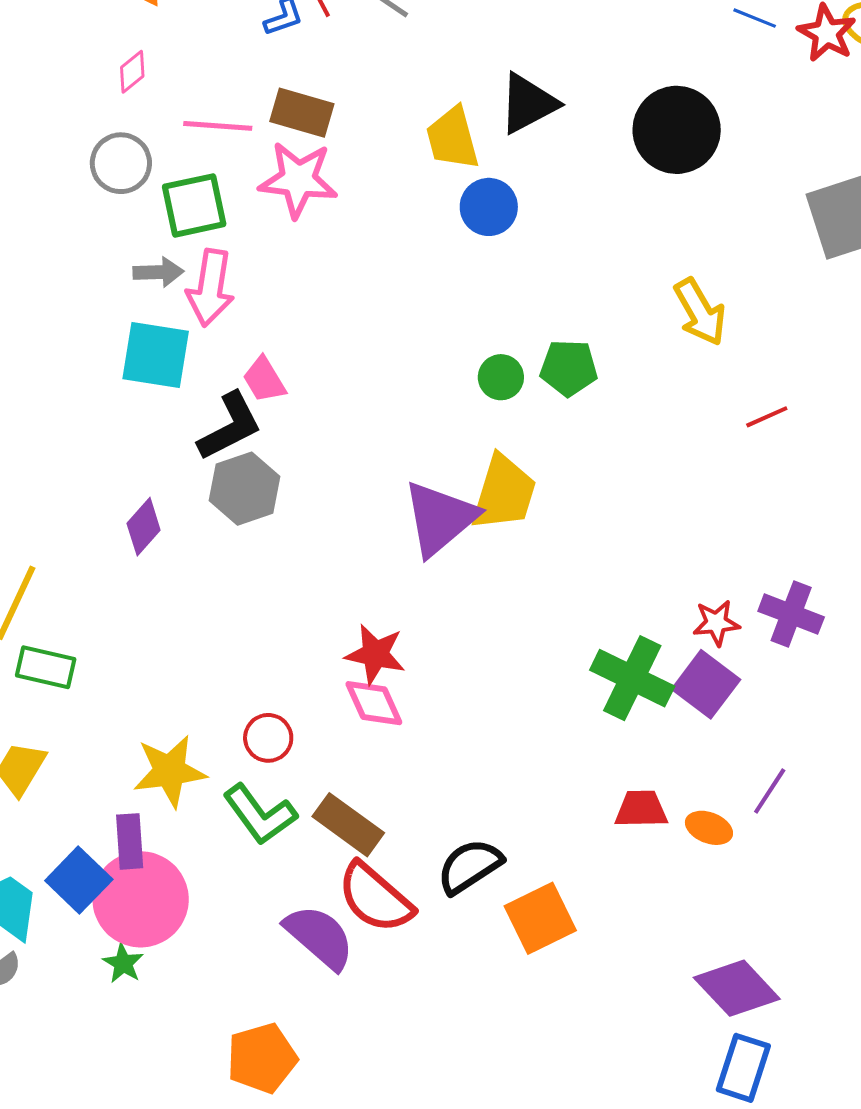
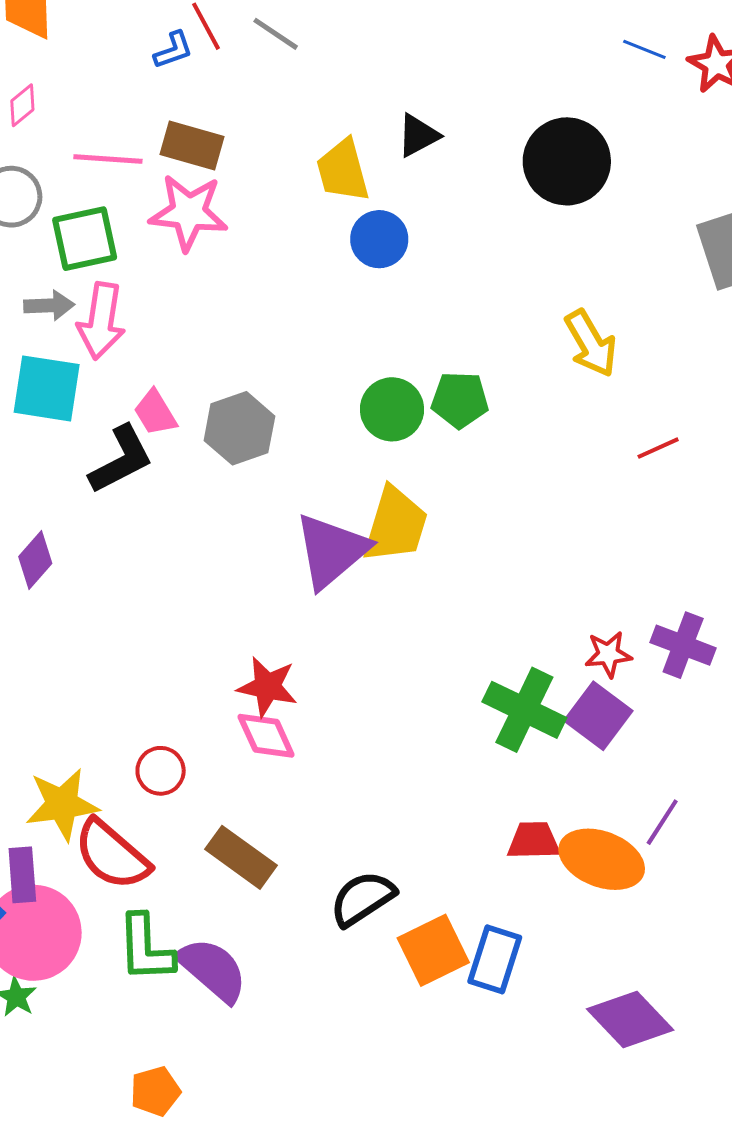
black triangle: (528, 103) -> (418, 135), size x0.7
green circle: (501, 377) -> (392, 409), size x1.4
gray hexagon: (245, 489) -> (239, 428), moved
green L-shape: (260, 814) -> (146, 948), moved, turned 34
orange ellipse: (709, 828) -> (602, 859), size x1.8
red semicircle: (375, 898) -> (112, 855), moved
orange pentagon: (262, 1058) -> (155, 1091), size x0.7
blue rectangle: (743, 1068) -> (495, 959), moved

